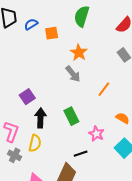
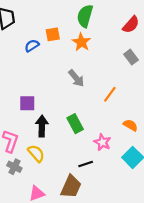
blue semicircle: (31, 24) -> (32, 46), moved
orange star: (79, 53) -> (81, 42), moved
purple square: (27, 97) -> (27, 103), turned 35
yellow semicircle: (35, 143) -> (36, 153), turned -54

